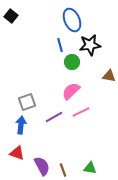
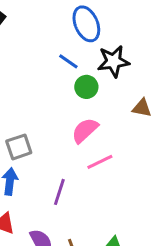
blue line: (60, 45) -> (68, 61), turned -40
purple line: (54, 117) -> (59, 192), moved, turned -42

